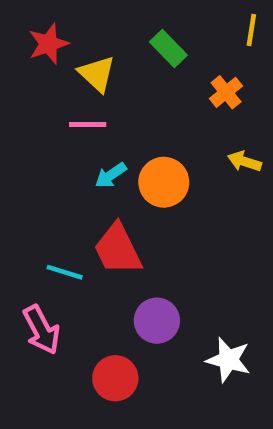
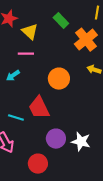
orange cross: (226, 92) -> (86, 40), size x1.6
cyan arrow: (111, 175) -> (13, 76), moved
white star: (228, 360) -> (81, 142), moved

